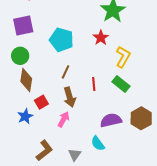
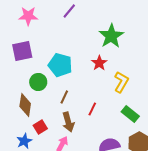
green circle: (20, 56) -> (38, 82), moved
red line: (94, 84) -> (92, 109), turned 32
green rectangle: (121, 84) -> (130, 114), moved

